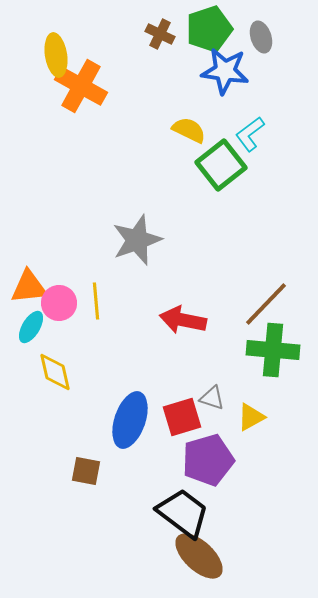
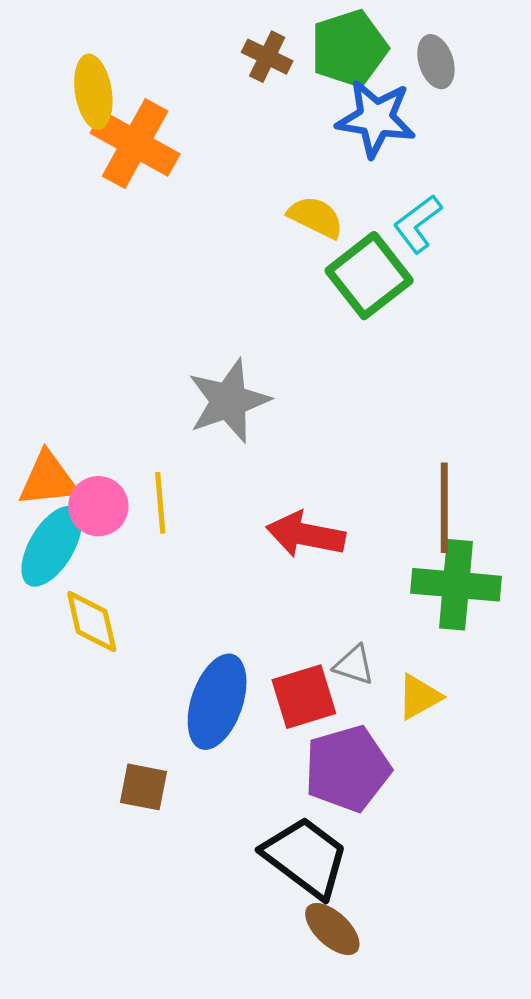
brown line: (266, 304) -> (444, 508), turned -44
cyan ellipse: (31, 327) -> (52, 546), size x1.5
brown ellipse: (199, 556) -> (332, 929), size x0.7

